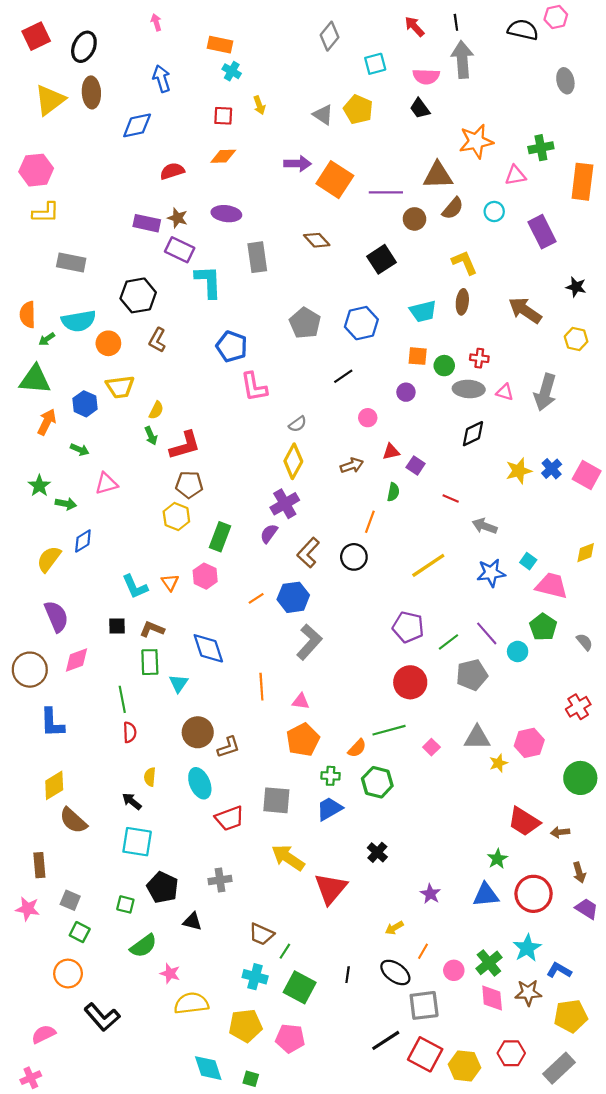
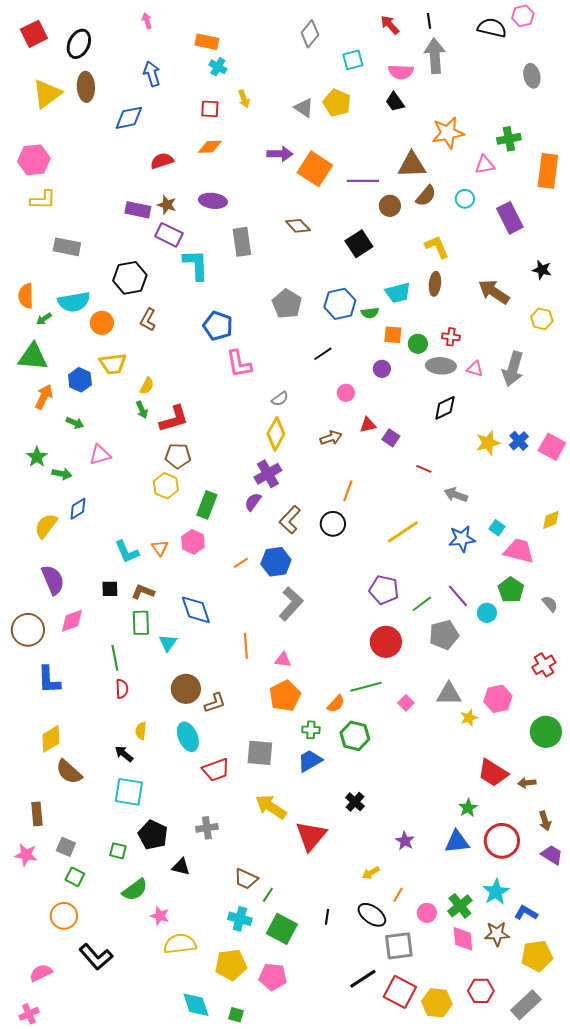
green semicircle: (393, 492) -> (370, 313), moved, turned 72

